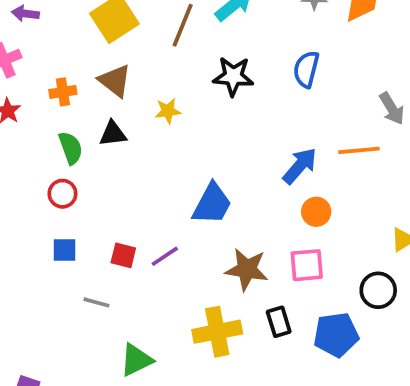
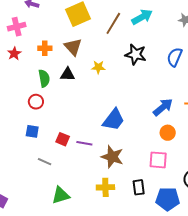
purple line: (165, 256) -> (84, 143), turned 35
brown star: (247, 269) -> (112, 157), moved
yellow cross: (217, 332) -> (105, 187), size x0.7

